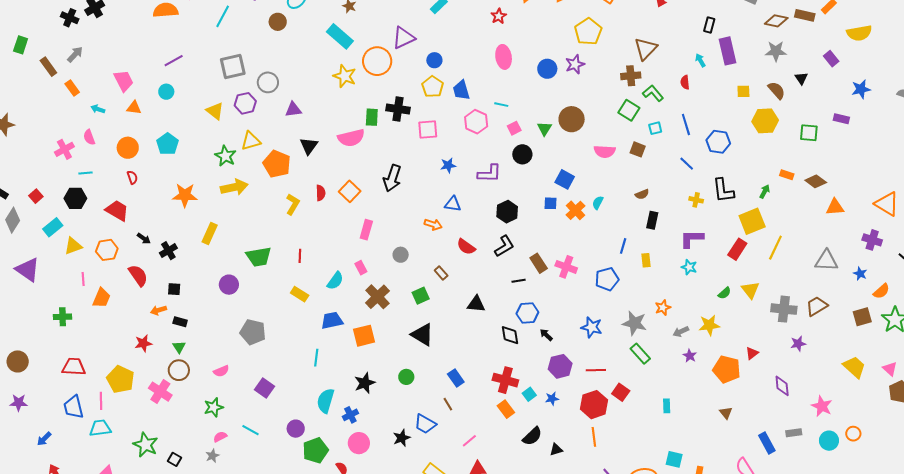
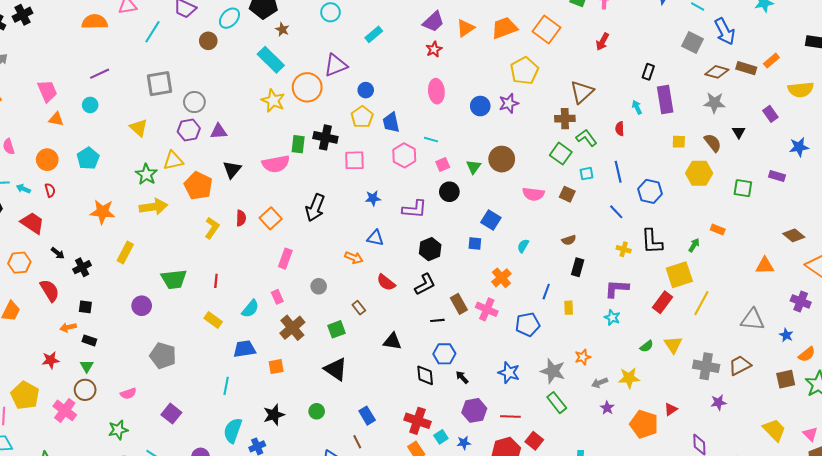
purple hexagon: (245, 103) -> (189, 130), moved
cyan arrow: (98, 109) -> (23, 189), moved
brown diamond: (816, 181) -> (794, 235), moved
orange cross: (575, 210) -> (501, 278), moved
orange square: (364, 336) -> (276, 367), size x0.7

